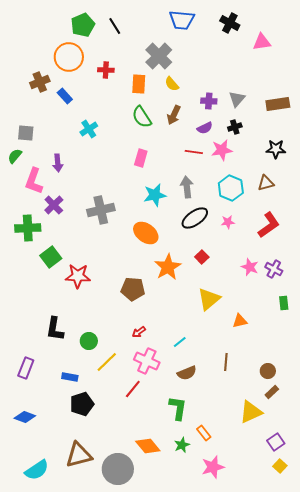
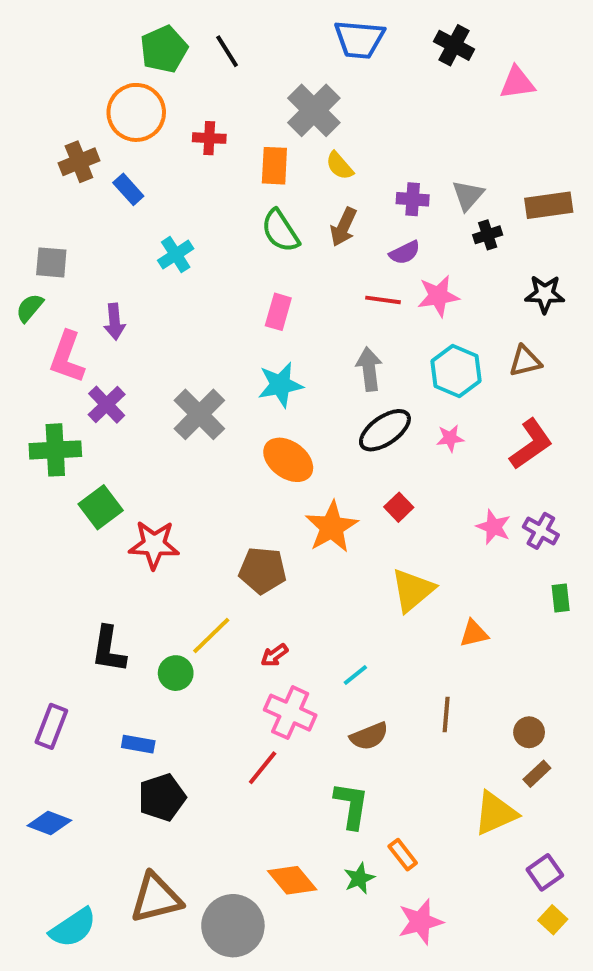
black cross: (235, 127) -> (488, 235), moved
cyan star: (155, 195) -> (280, 385), moved
gray cross: (101, 210) -> (199, 414), turned -32
yellow line: (107, 362) -> (211, 636), moved

